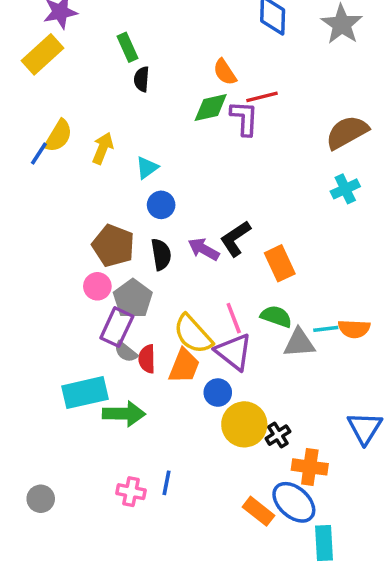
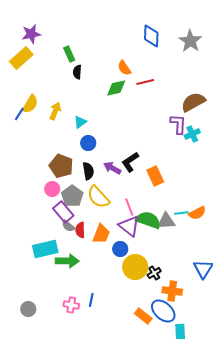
purple L-shape: (244, 118) -> (178, 124), moved
green semicircle: (276, 316) -> (148, 220), moved, size x1.4
purple rectangle: (117, 327) -> (63, 212), turned -65
orange semicircle: (354, 329) -> (197, 213), turned -30
yellow semicircle: (193, 334) -> (98, 197), moved
gray circle: (41, 499) -> (28, 309), moved

